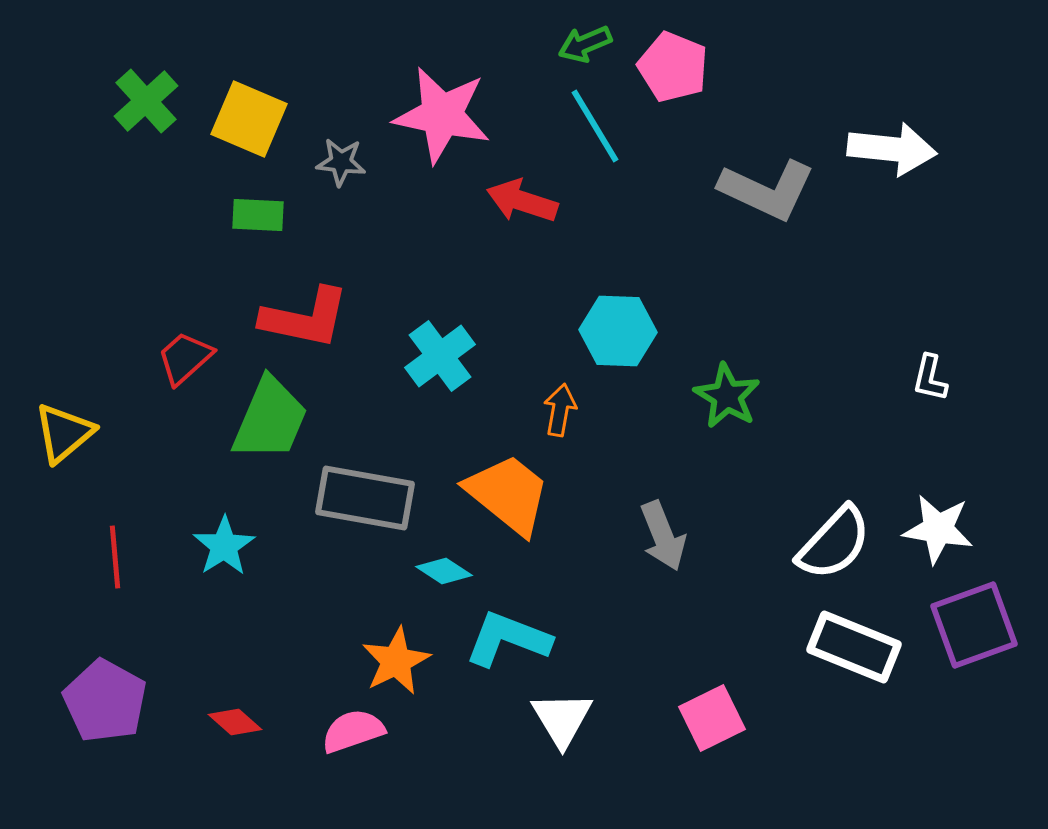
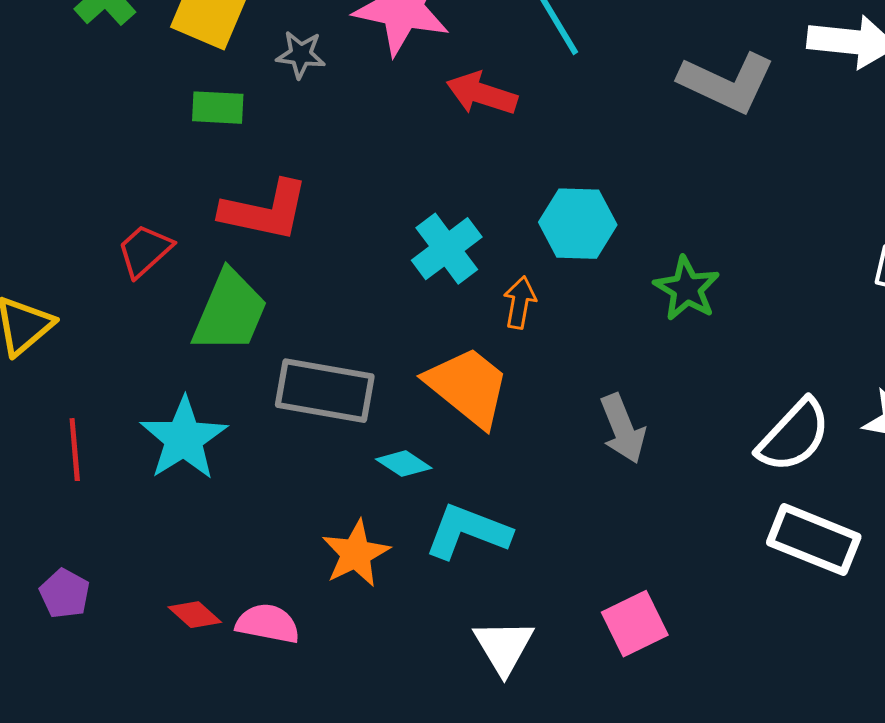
cyan cross: (440, 356) -> (447, 249), moved
cyan star: (224, 546) -> (184, 439), size x1.4
purple pentagon: (105, 701) -> (65, 594), size x0.6
pink square: (712, 718) -> (635, 624), moved
white triangle: (562, 719) -> (504, 647), moved
pink semicircle: (353, 731) -> (268, 624), moved, turned 30

